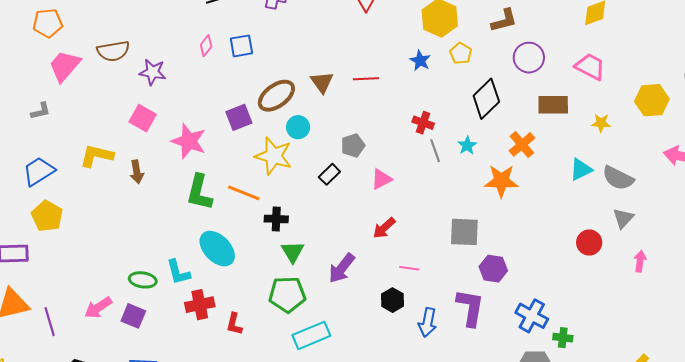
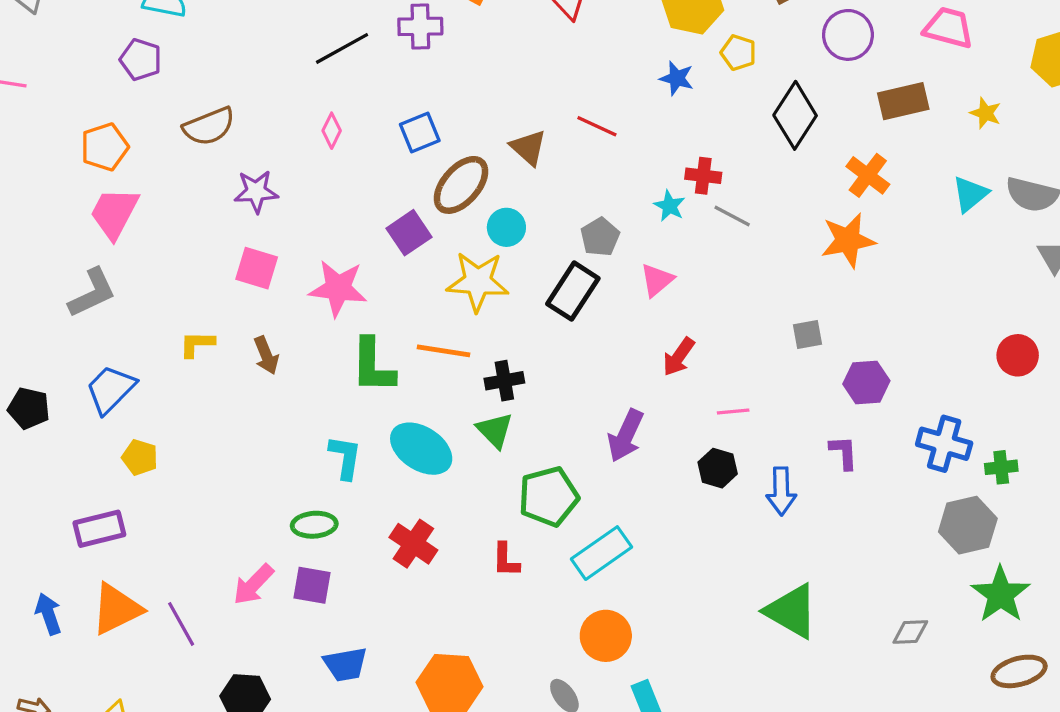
orange pentagon: (48, 23) -> (105, 147), moved
blue square: (241, 46) -> (420, 132), moved
brown semicircle: (113, 51) -> (209, 126), moved
red line: (366, 79) -> (597, 126), turned 40
gray L-shape: (41, 111) -> (92, 293), size x1.6
yellow star: (601, 123) -> (986, 113), turned 30
cyan star: (467, 145) -> (670, 206), moved
gray line: (435, 151) -> (732, 216), turned -30
yellow L-shape: (97, 156) -> (197, 344), size x0.7
black rectangle: (329, 174) -> (573, 291), size x1.6
yellow pentagon: (47, 216) -> (140, 457), size x0.7
gray square: (464, 232) -> (807, 335), size x0.6
red circle: (589, 242) -> (1018, 355), moved
green triangle: (293, 252) -> (495, 430), moved
cyan L-shape: (178, 272) -> (345, 457), moved, turned -144
red cross: (200, 305) -> (413, 544), turned -32
purple L-shape: (470, 308) -> (844, 453), size x0.6
red L-shape: (234, 324) -> (506, 560), moved

